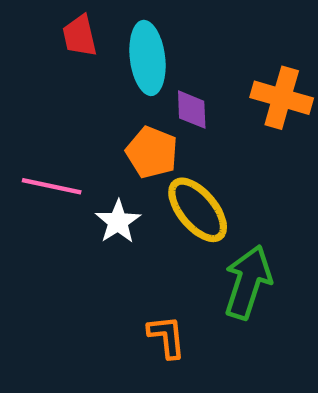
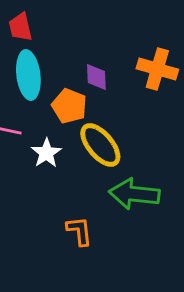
cyan ellipse: (147, 58) -> (28, 75), moved
green arrow: (248, 282) -> (134, 194), turned -102

